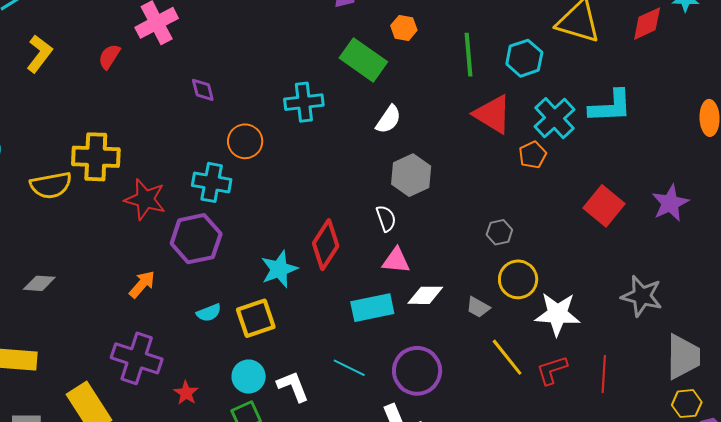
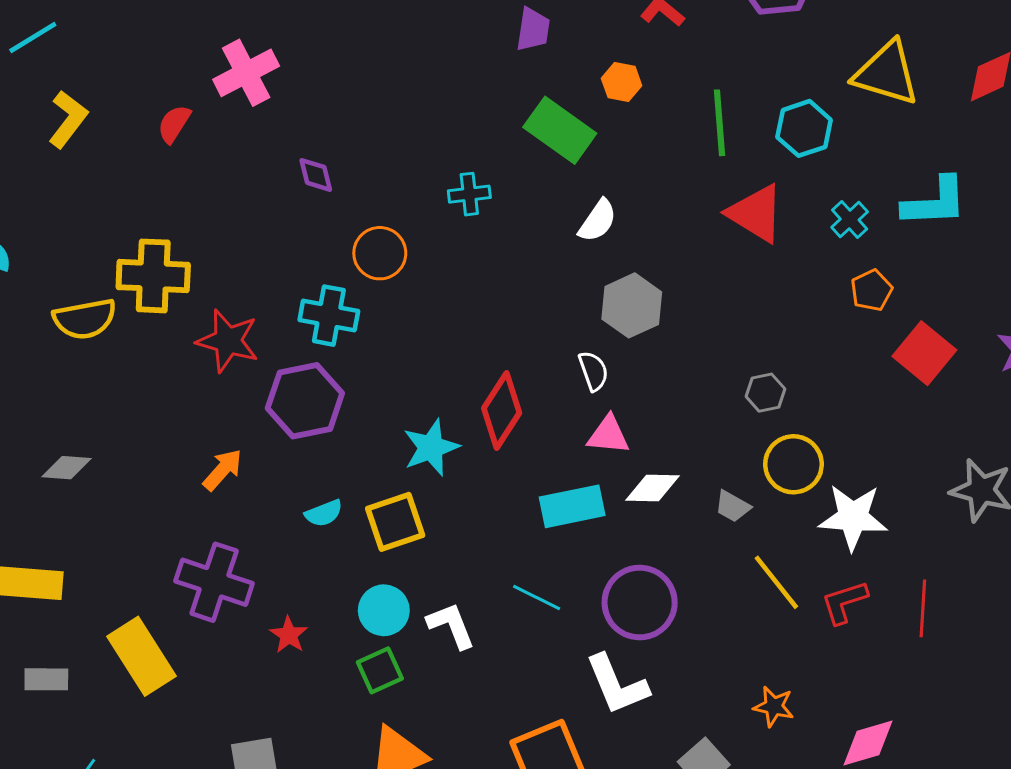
cyan cross: (304, 102) -> (469, 194), size x0.7
cyan cross: (554, 118) -> (850, 220), size x0.6
orange pentagon: (533, 155) -> (871, 290), moved

